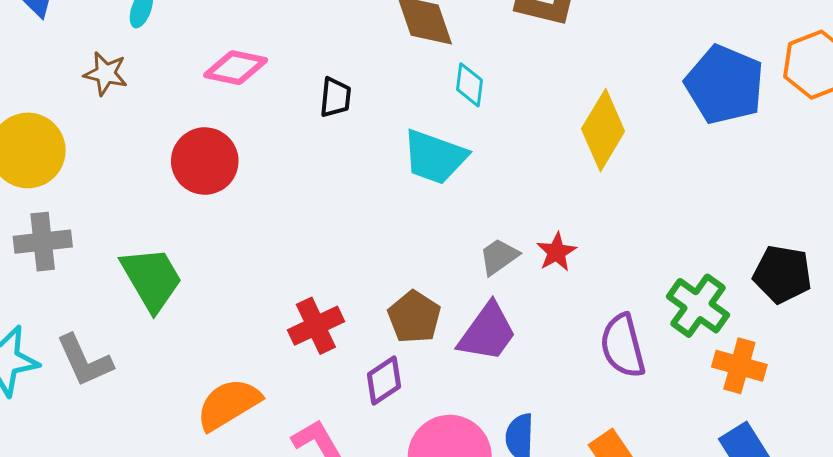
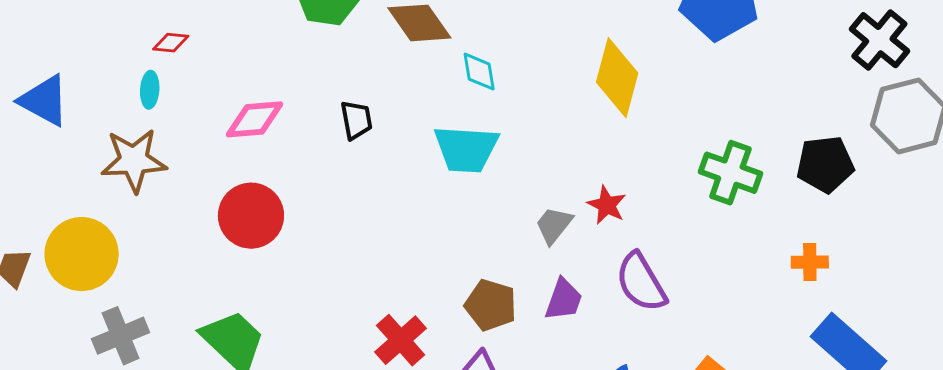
brown star: (106, 74) -> (134, 160), size x1.5
green cross: (698, 306) -> (730, 173), moved
purple trapezoid: (487, 332) -> (564, 300), size x0.7
purple semicircle: (623, 346) -> (641, 282), moved
orange cross: (739, 366) -> (810, 262), size x0.7

